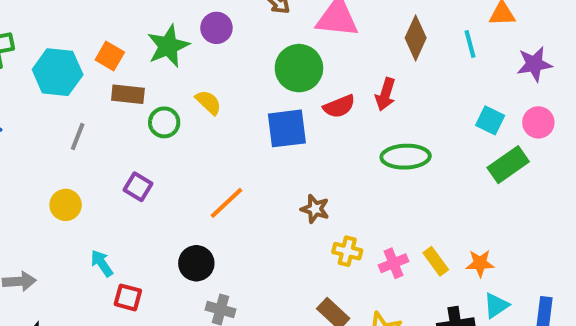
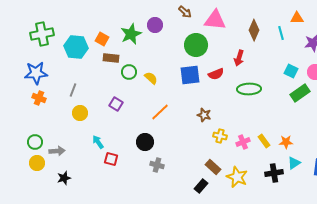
yellow semicircle: (208, 102) -> (151, 78), moved
red semicircle: (339, 106) -> (216, 74), moved
gray line: (78, 137) -> (73, 90), moved

